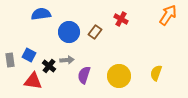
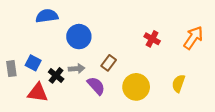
orange arrow: (168, 15) -> (193, 38), moved
red cross: (121, 19) -> (152, 39), moved
brown rectangle: (95, 32) -> (109, 63), moved
purple semicircle: (84, 75) -> (96, 86), turned 120

